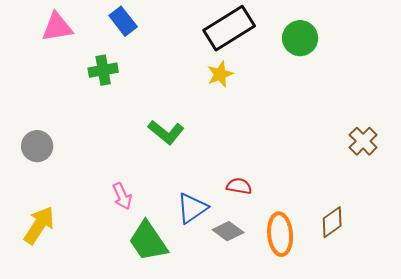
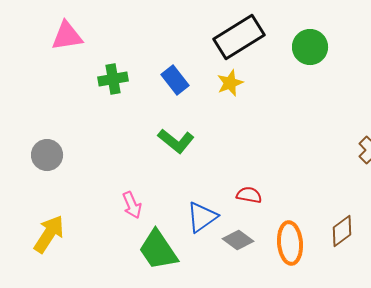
blue rectangle: (123, 21) -> (175, 80), moved

